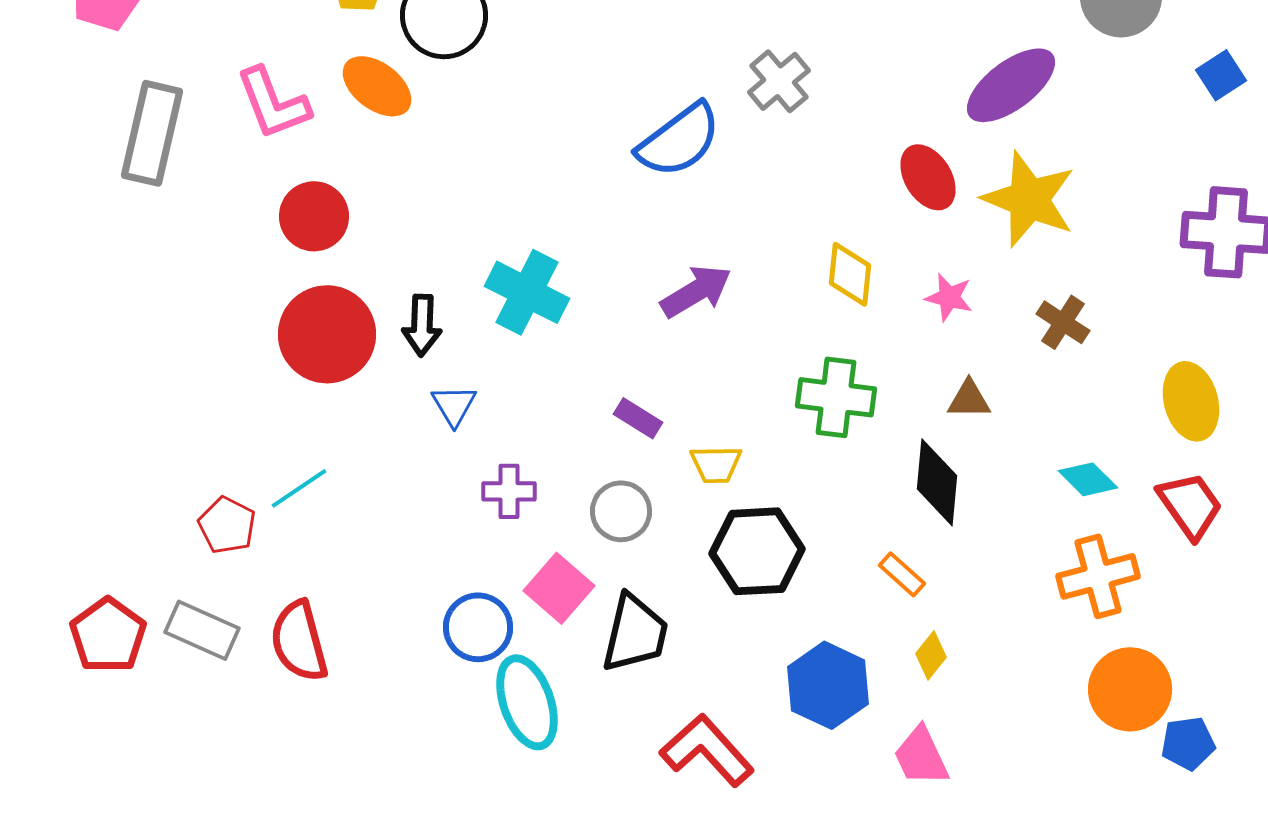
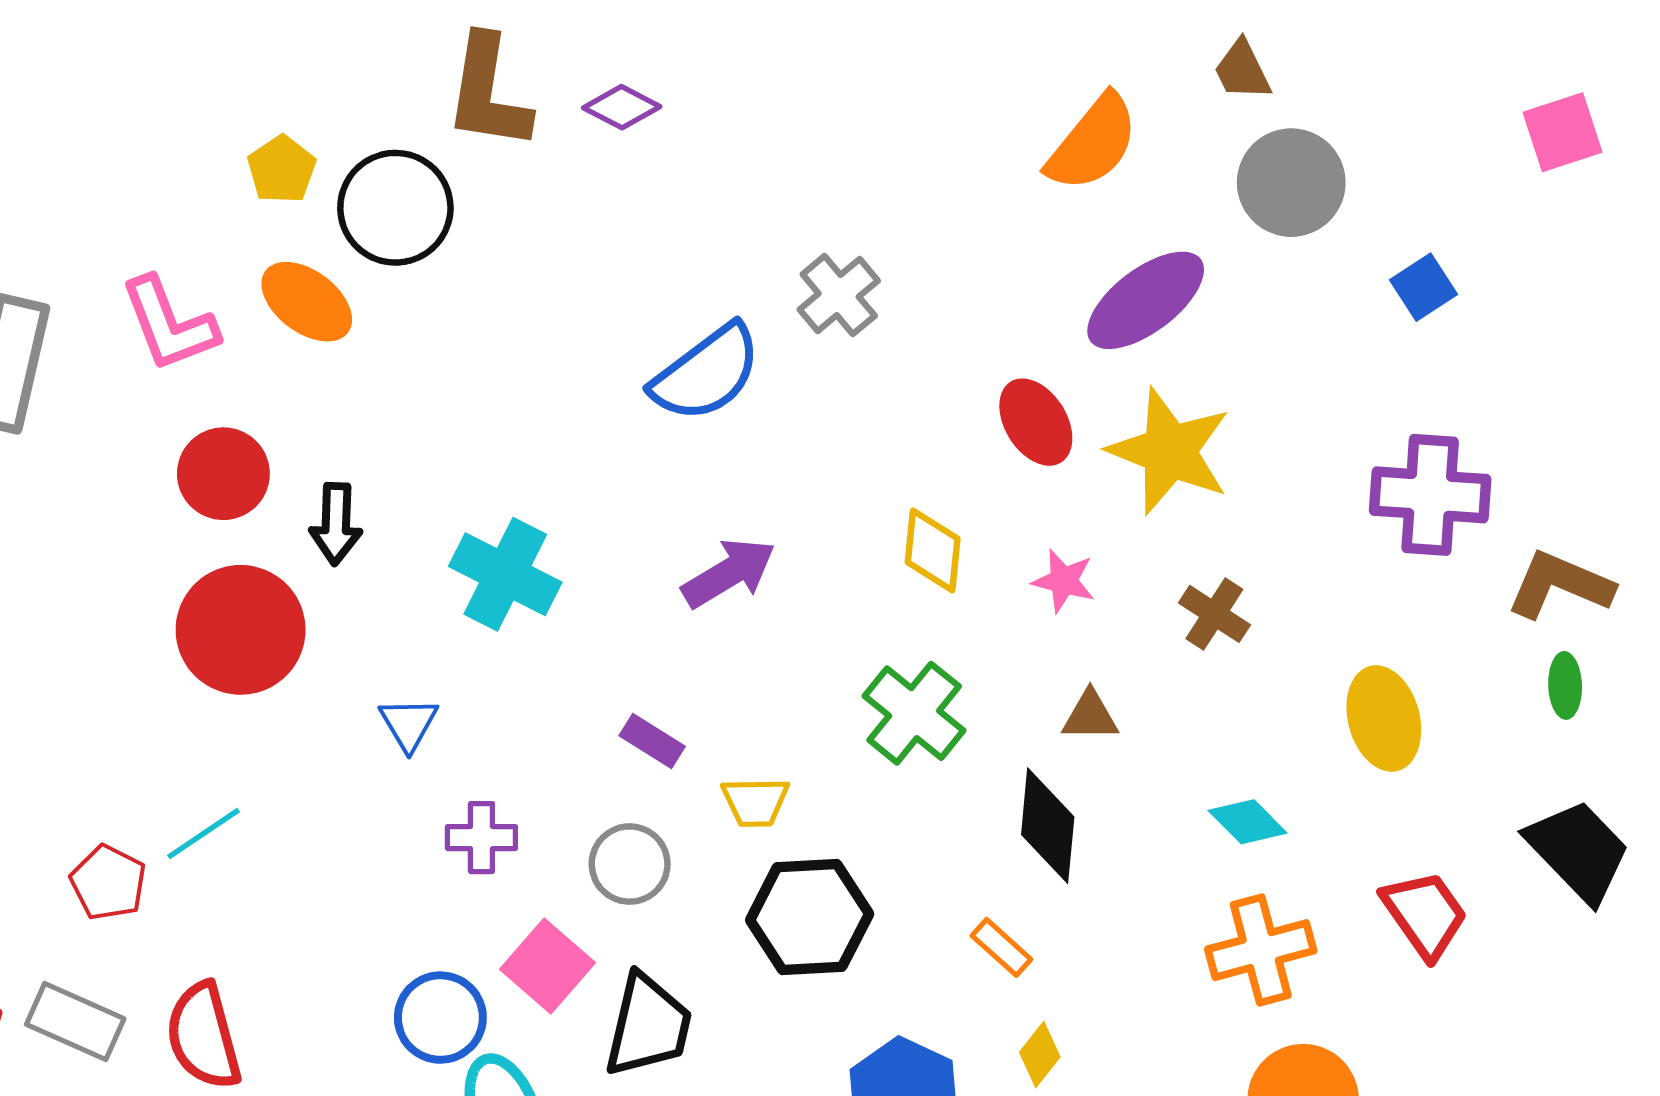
black arrow: (422, 325) -> (336, 524), moved
green cross: (836, 397) -> (914, 713), turned 32
red trapezoid: (1190, 505) -> (1425, 914), moved

